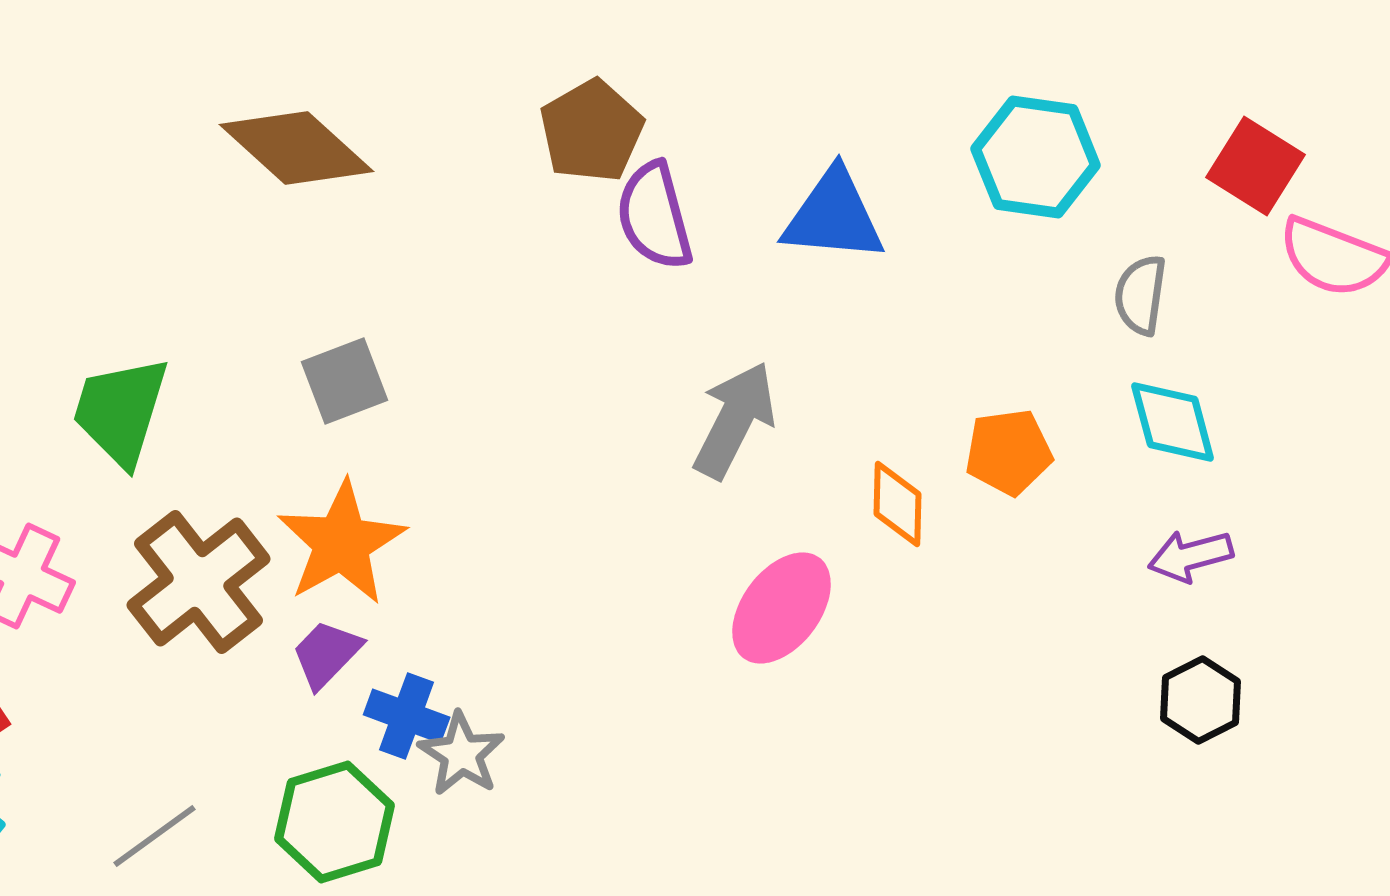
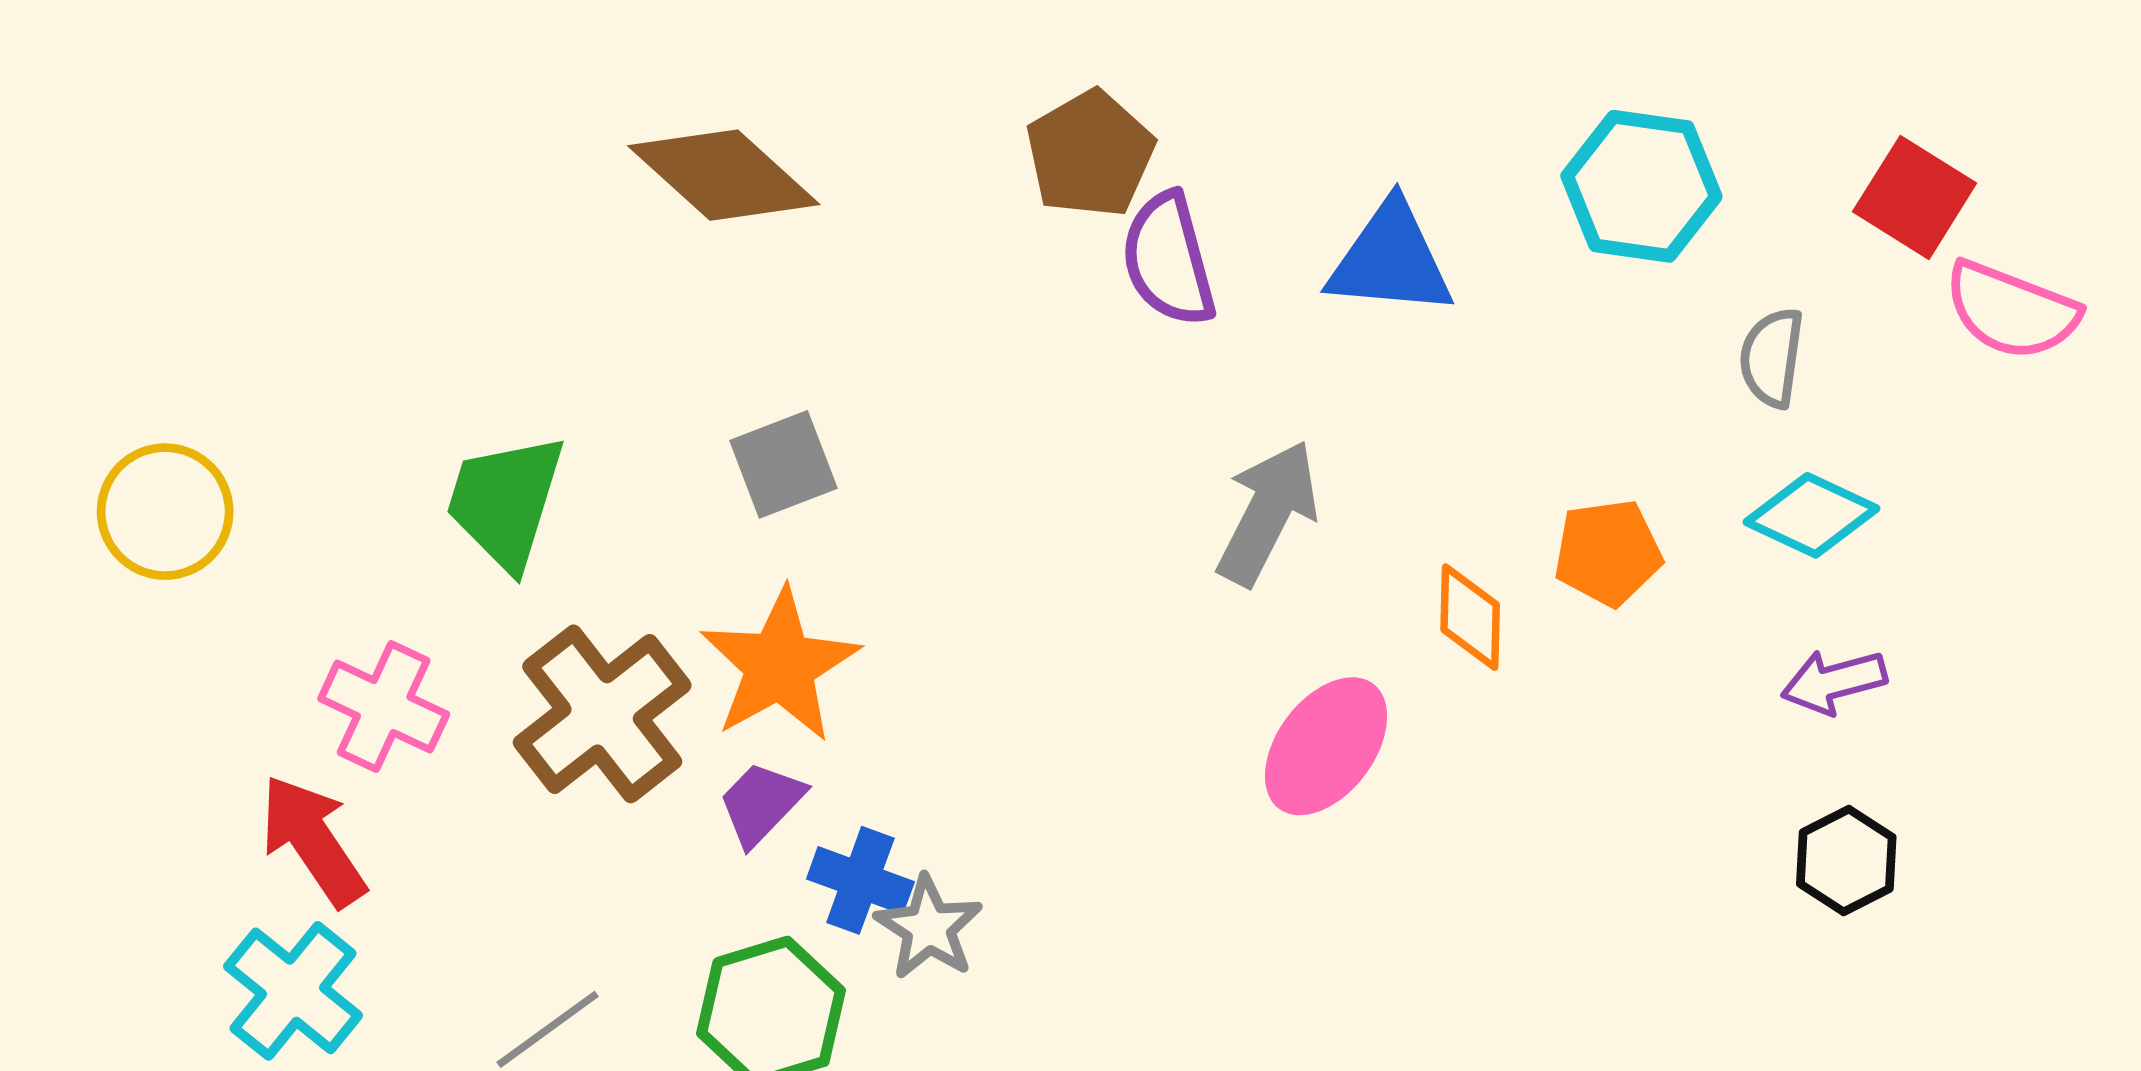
cyan diamond: (1173, 422) -> (1811, 515), turned -50

